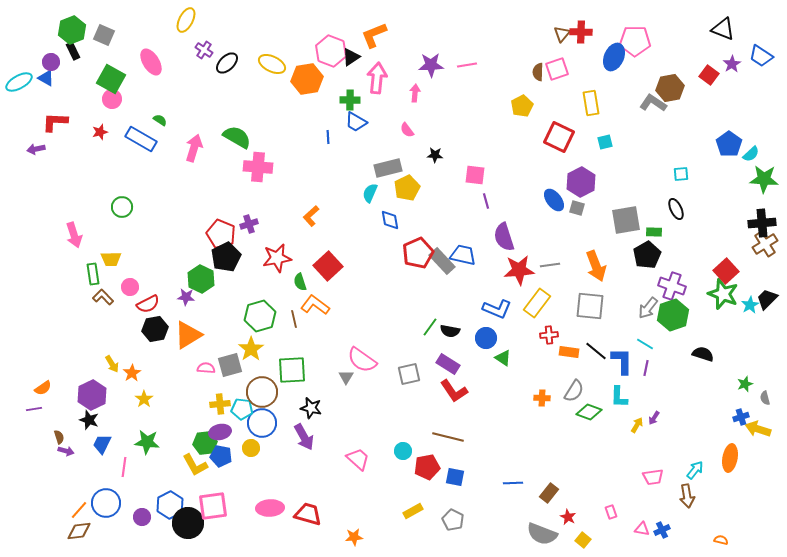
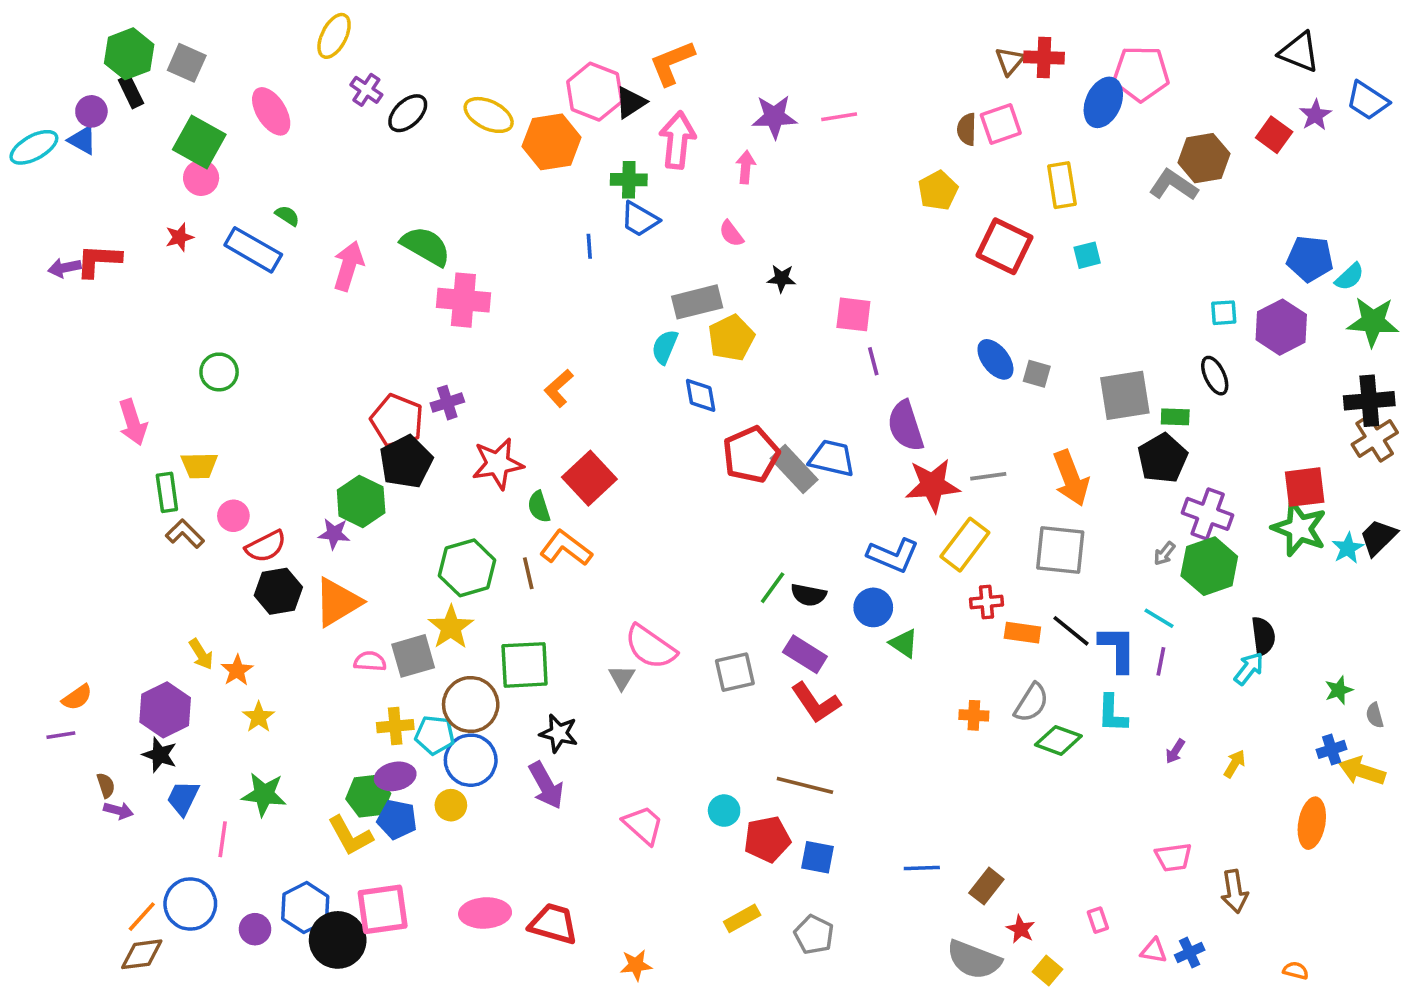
red L-shape: (55, 122) -> (99, 261), moved
blue pentagon: (729, 144) -> (1310, 259), turned -30
purple hexagon: (581, 182) -> (1281, 327), moved
red square: (726, 271) -> (1305, 487), turned 35
gray arrow: (648, 308) -> (1164, 554), size x0.6
black semicircle: (703, 354) -> (1263, 636), turned 65
yellow arrow: (637, 425) -> (1235, 764), moved
cyan arrow: (695, 470) -> (1249, 669), moved

